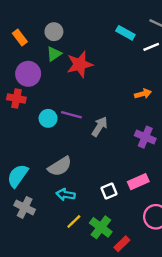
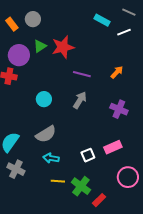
gray circle: (54, 32) -> (33, 19), moved
green triangle: (54, 54) -> (40, 46), moved
orange arrow: (143, 94) -> (117, 72), turned -32
purple line: (71, 115) -> (82, 74), moved
cyan circle: (48, 118) -> (44, 99), moved
yellow line: (74, 221) -> (58, 181), turned 48

